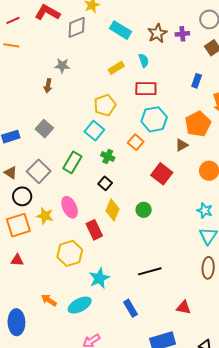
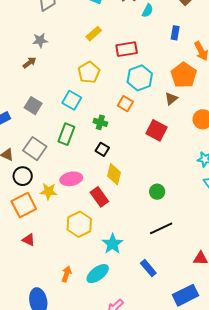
cyan semicircle: (144, 61) -> (148, 11), moved, turned 56
brown arrow: (48, 86) -> (29, 63), turned -128
cyan square: (94, 131) -> (72, 100), moved
pink ellipse: (70, 207) -> (71, 179), turned -65
green circle: (144, 210) -> (157, 192), moved
red triangle: (17, 260) -> (29, 240), turned 32
orange arrow: (49, 300) -> (66, 274), turned 84

